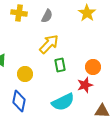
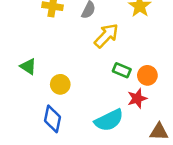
yellow arrow: (49, 44) -> (106, 36), moved
green rectangle: (60, 65) -> (122, 70), moved, turned -56

